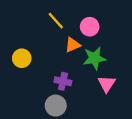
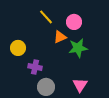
purple cross: (63, 81) -> (35, 67), moved
pink triangle: (107, 84) -> (80, 85), moved

